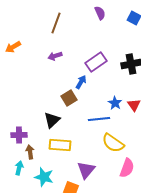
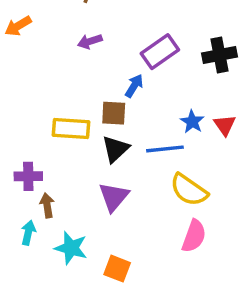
brown square: (69, 98) -> (114, 113), turned 35
black triangle: (52, 120) -> (115, 149), moved
yellow rectangle: (60, 145) -> (71, 128), moved
pink semicircle: (127, 168) -> (194, 236), moved
purple triangle: (86, 170) -> (114, 197), moved

